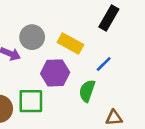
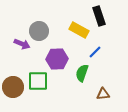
black rectangle: (109, 18) -> (99, 16), turned -48
yellow rectangle: (70, 44) -> (79, 30), moved

